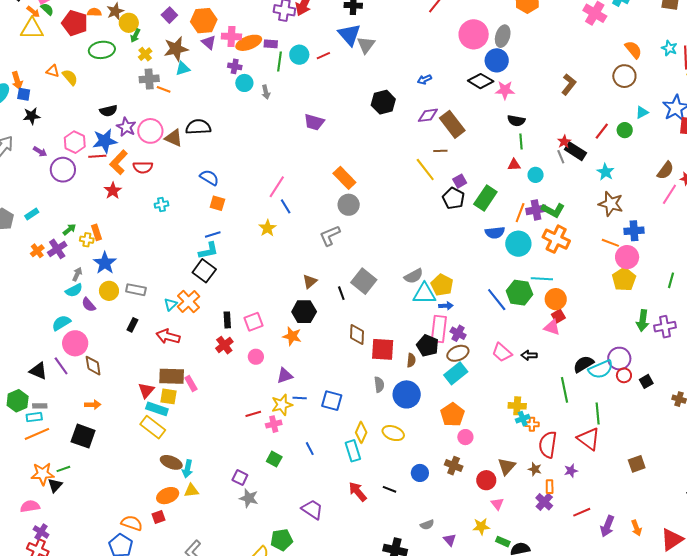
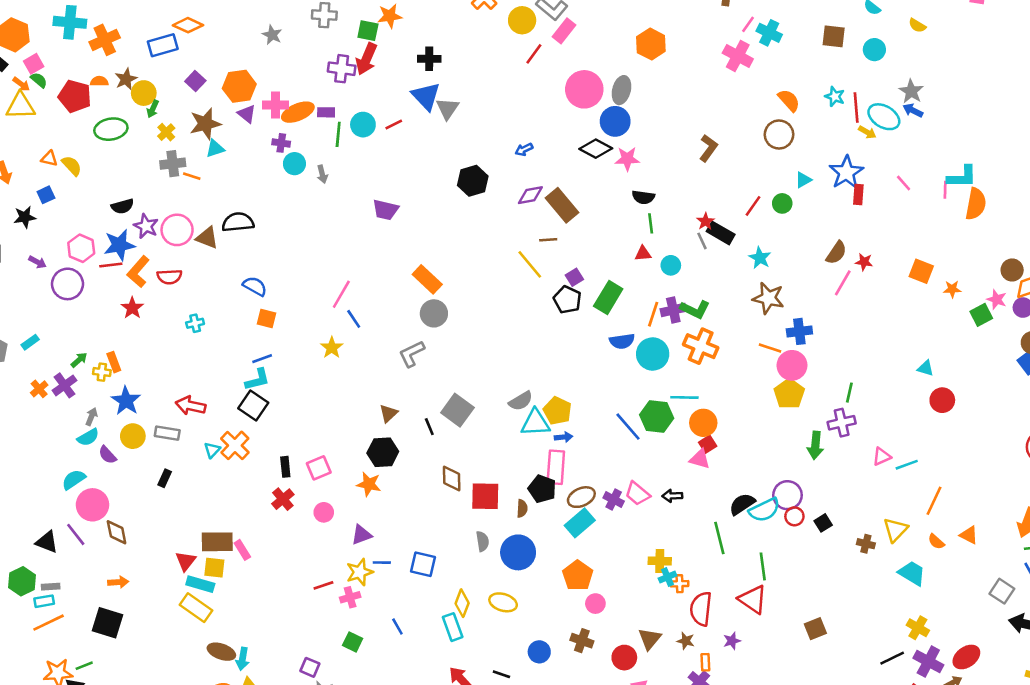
blue square: (24, 94) -> (46, 195), moved, turned -32
purple cross: (665, 327) -> (842, 423), moved
purple cross: (458, 333) -> (614, 500), moved
red arrow: (168, 336) -> (190, 406), moved

